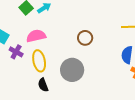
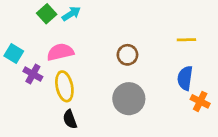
gray circle: (72, 70) -> (129, 99), moved

